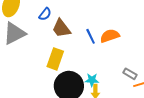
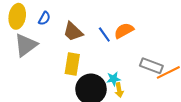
blue semicircle: (45, 14) -> (44, 18), moved
gray rectangle: (130, 74) -> (151, 66), size x1.5

